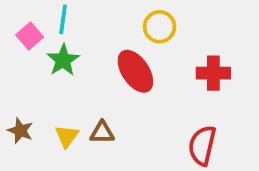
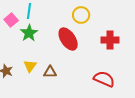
yellow triangle: (67, 136) -> (30, 66), moved
red semicircle: (202, 145) -> (104, 79), turned 100

